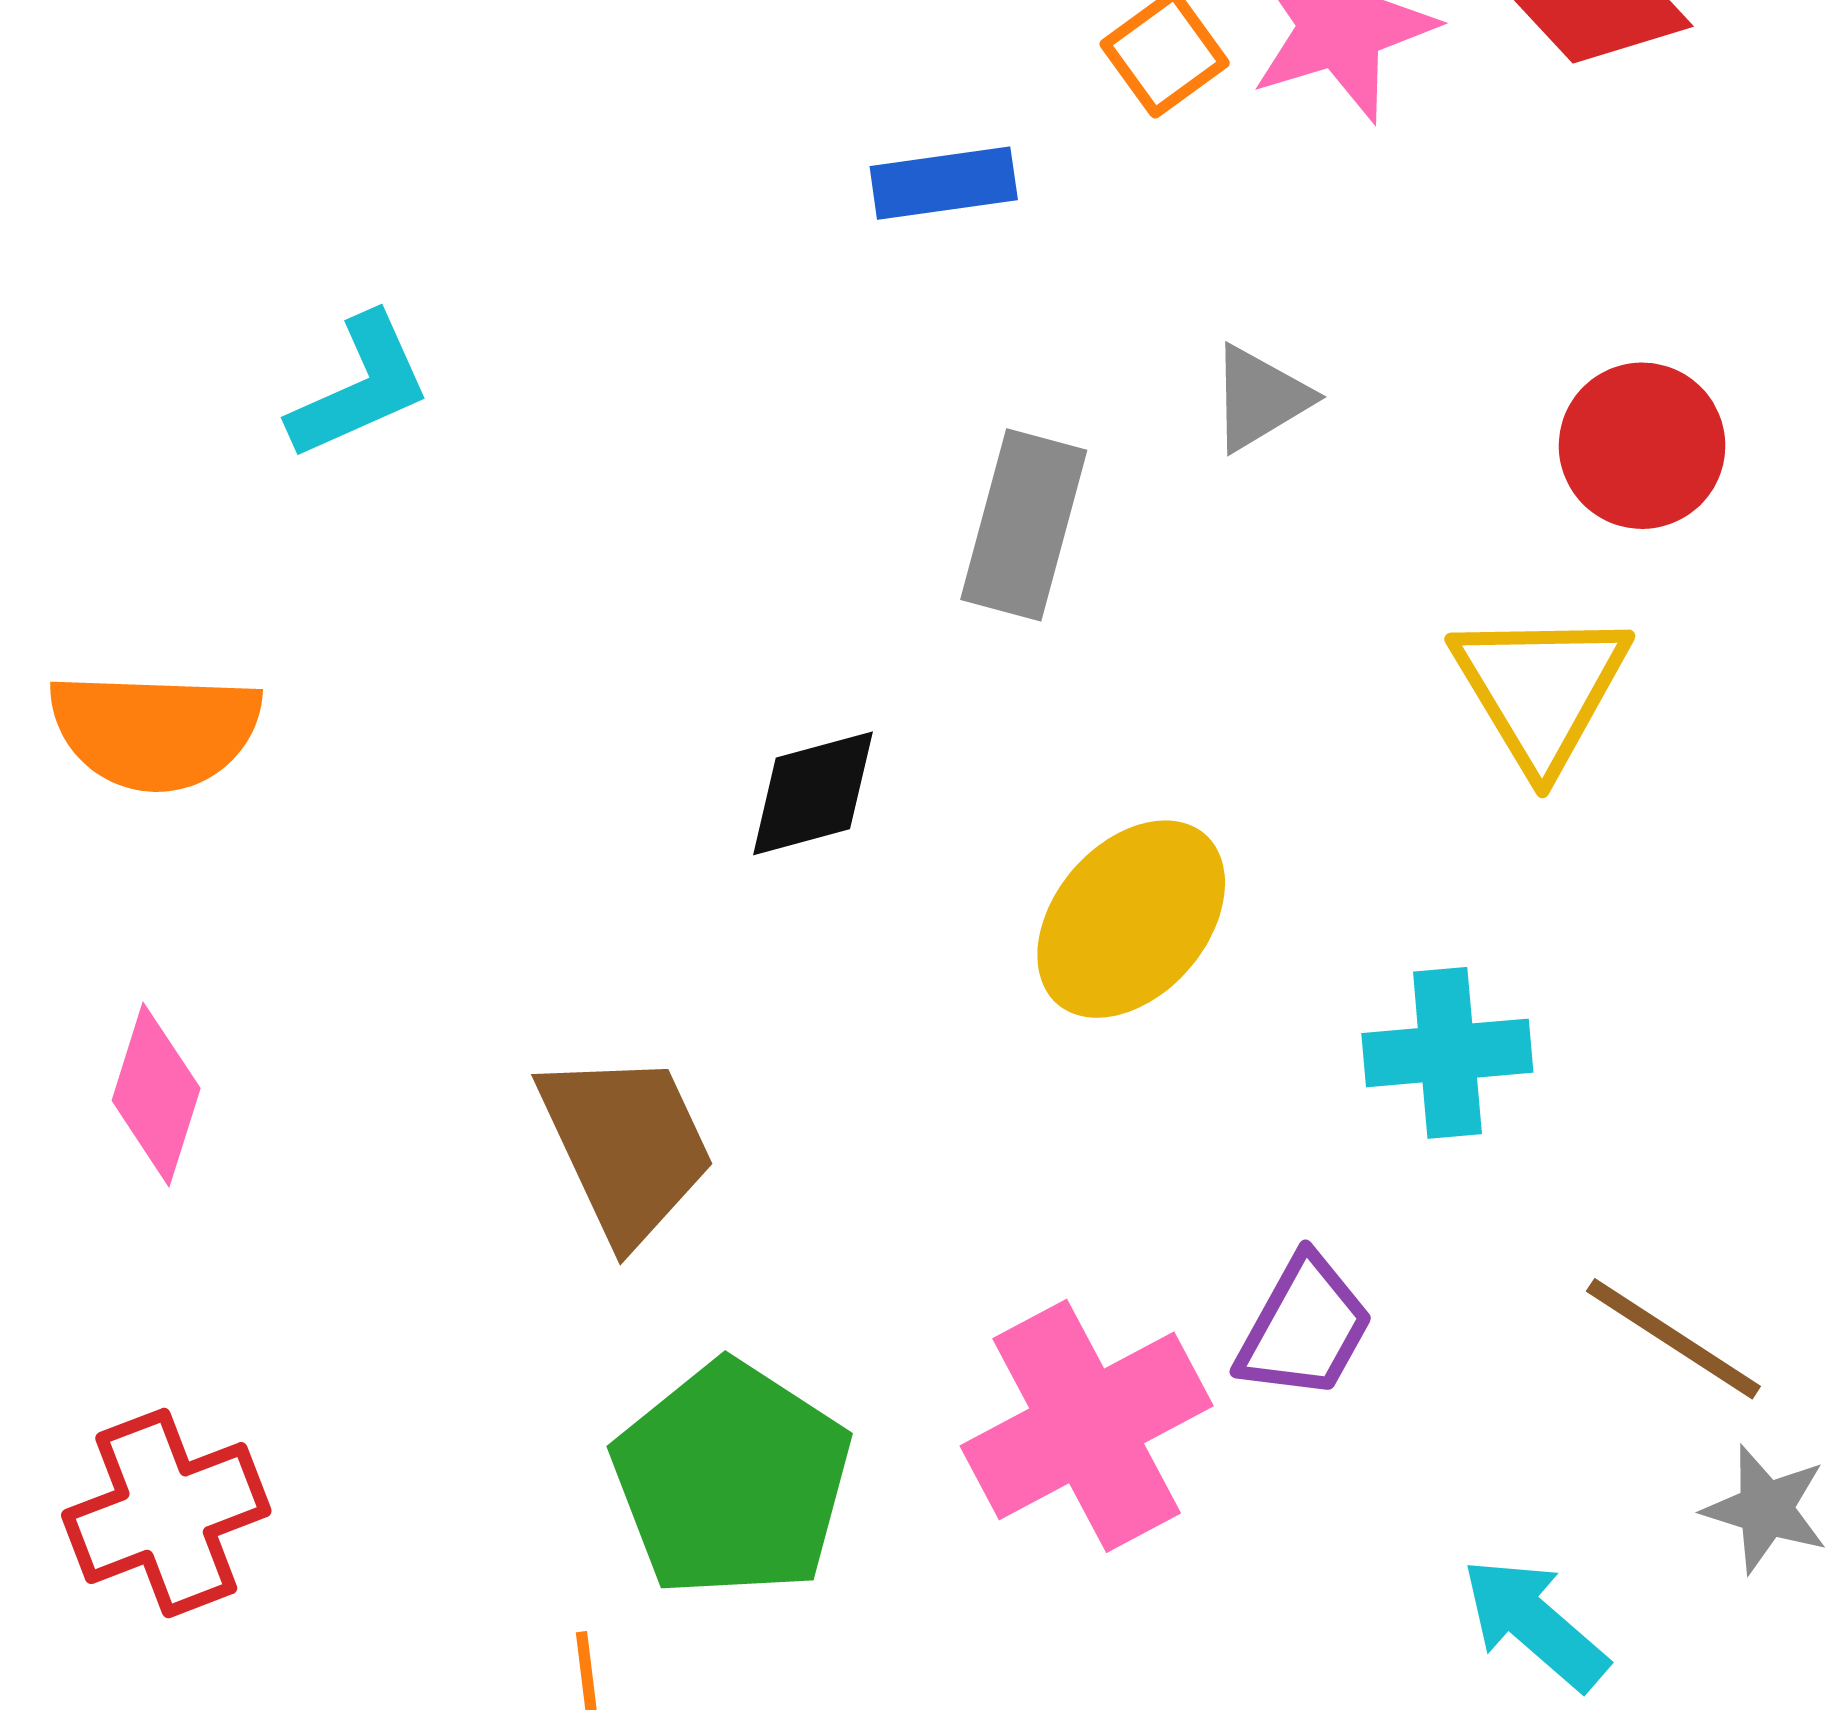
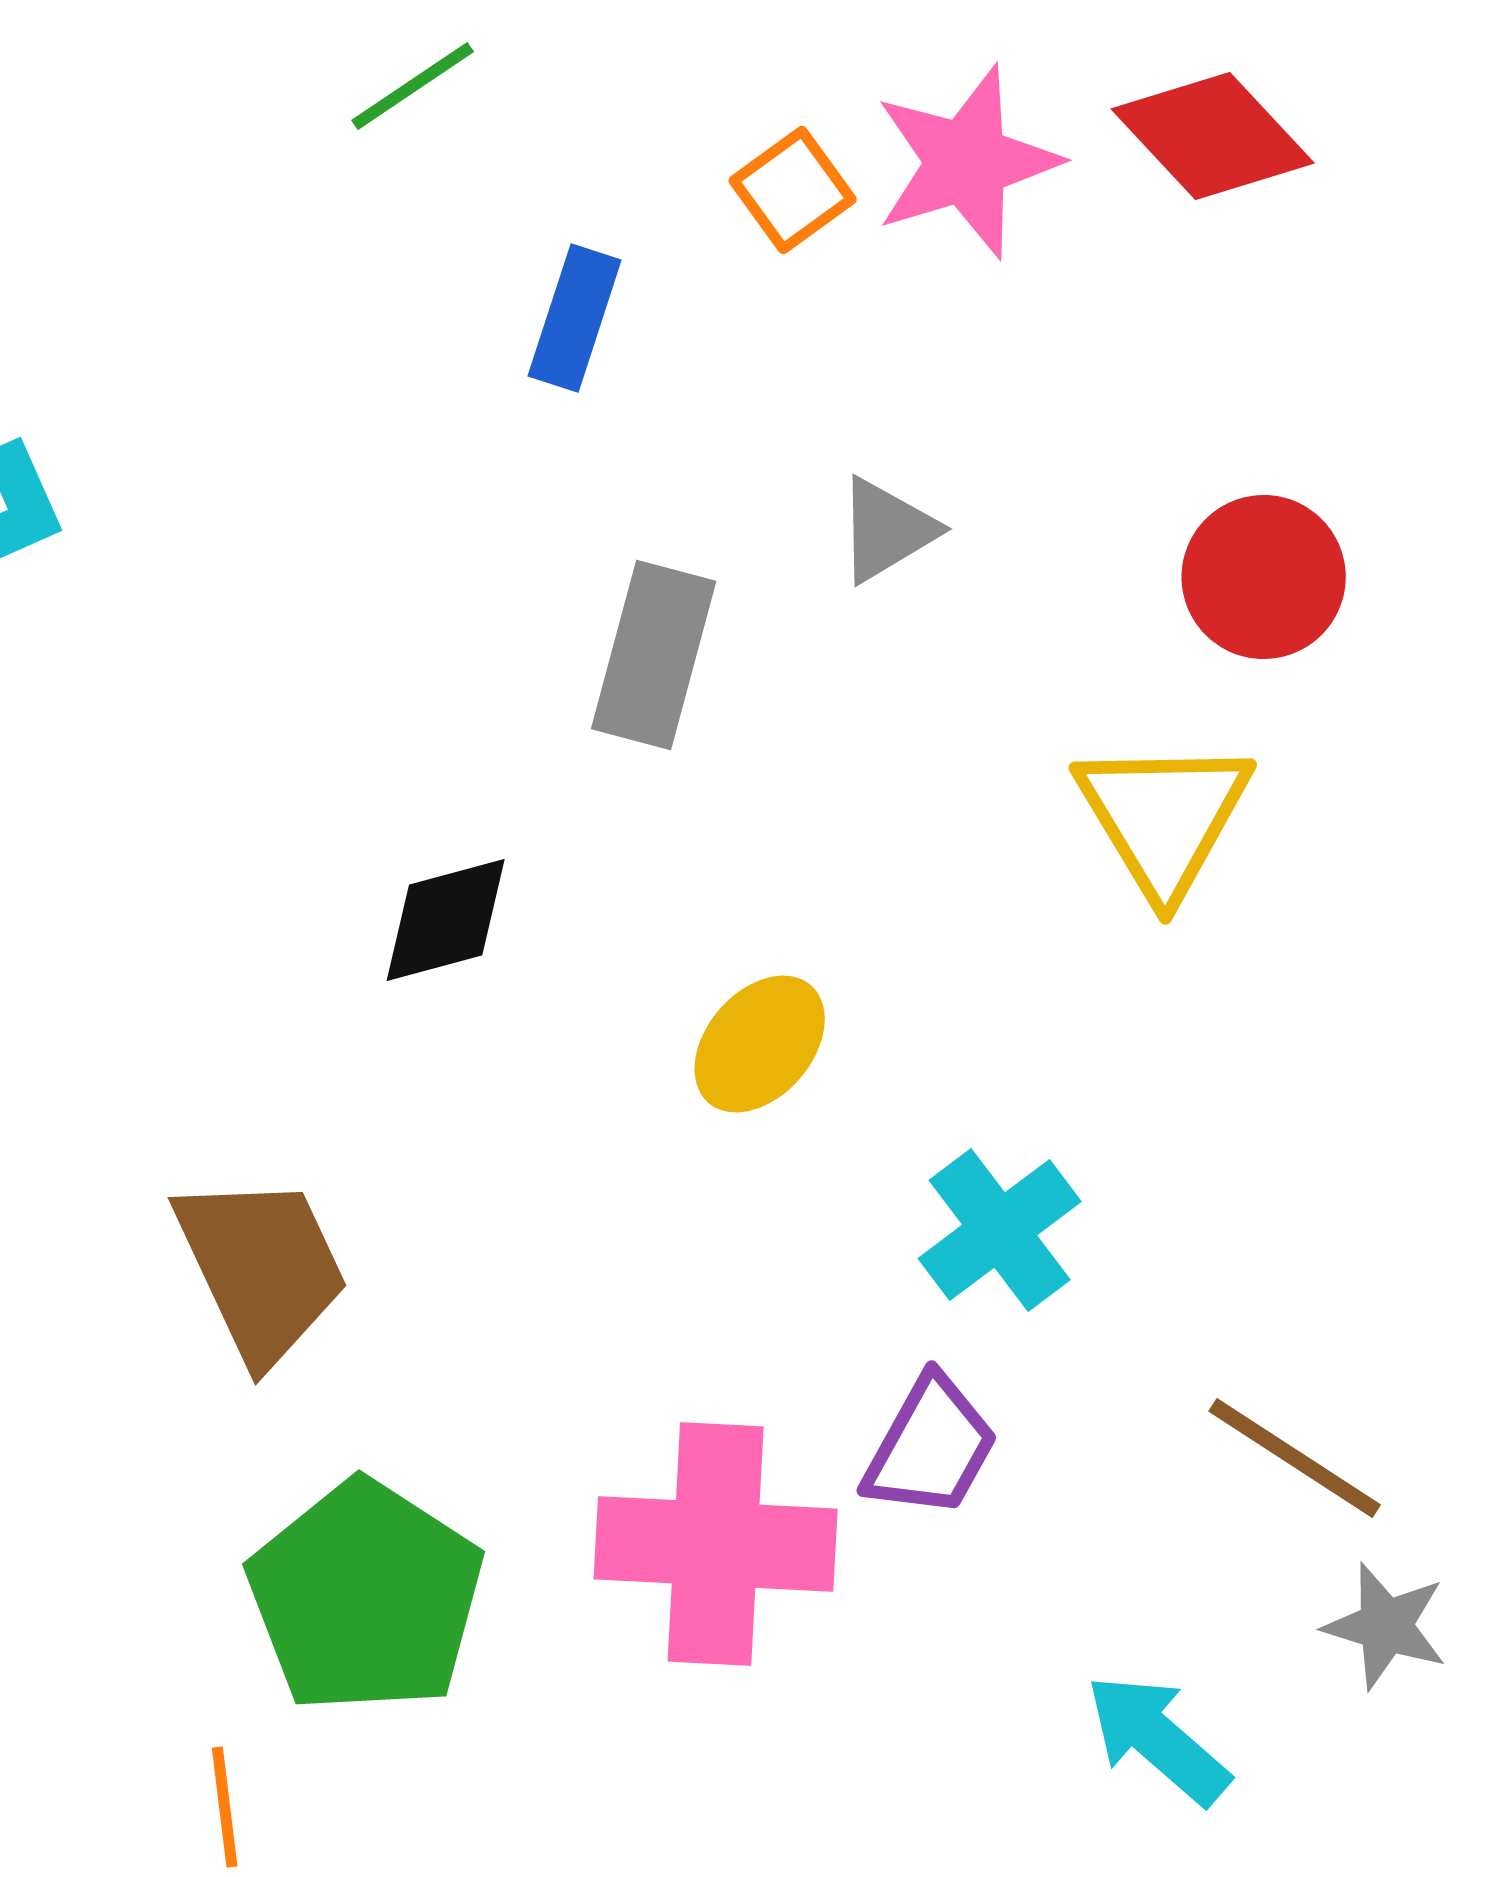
blue rectangle: (944, 183) -> (575, 318), turned -64
yellow ellipse: (1131, 919) -> (760, 1044), size x0.7
cyan cross: (1447, 1053) -> (1000, 1230), moved, turned -32
pink cross: (1087, 1426) -> (716, 1544), turned 31

